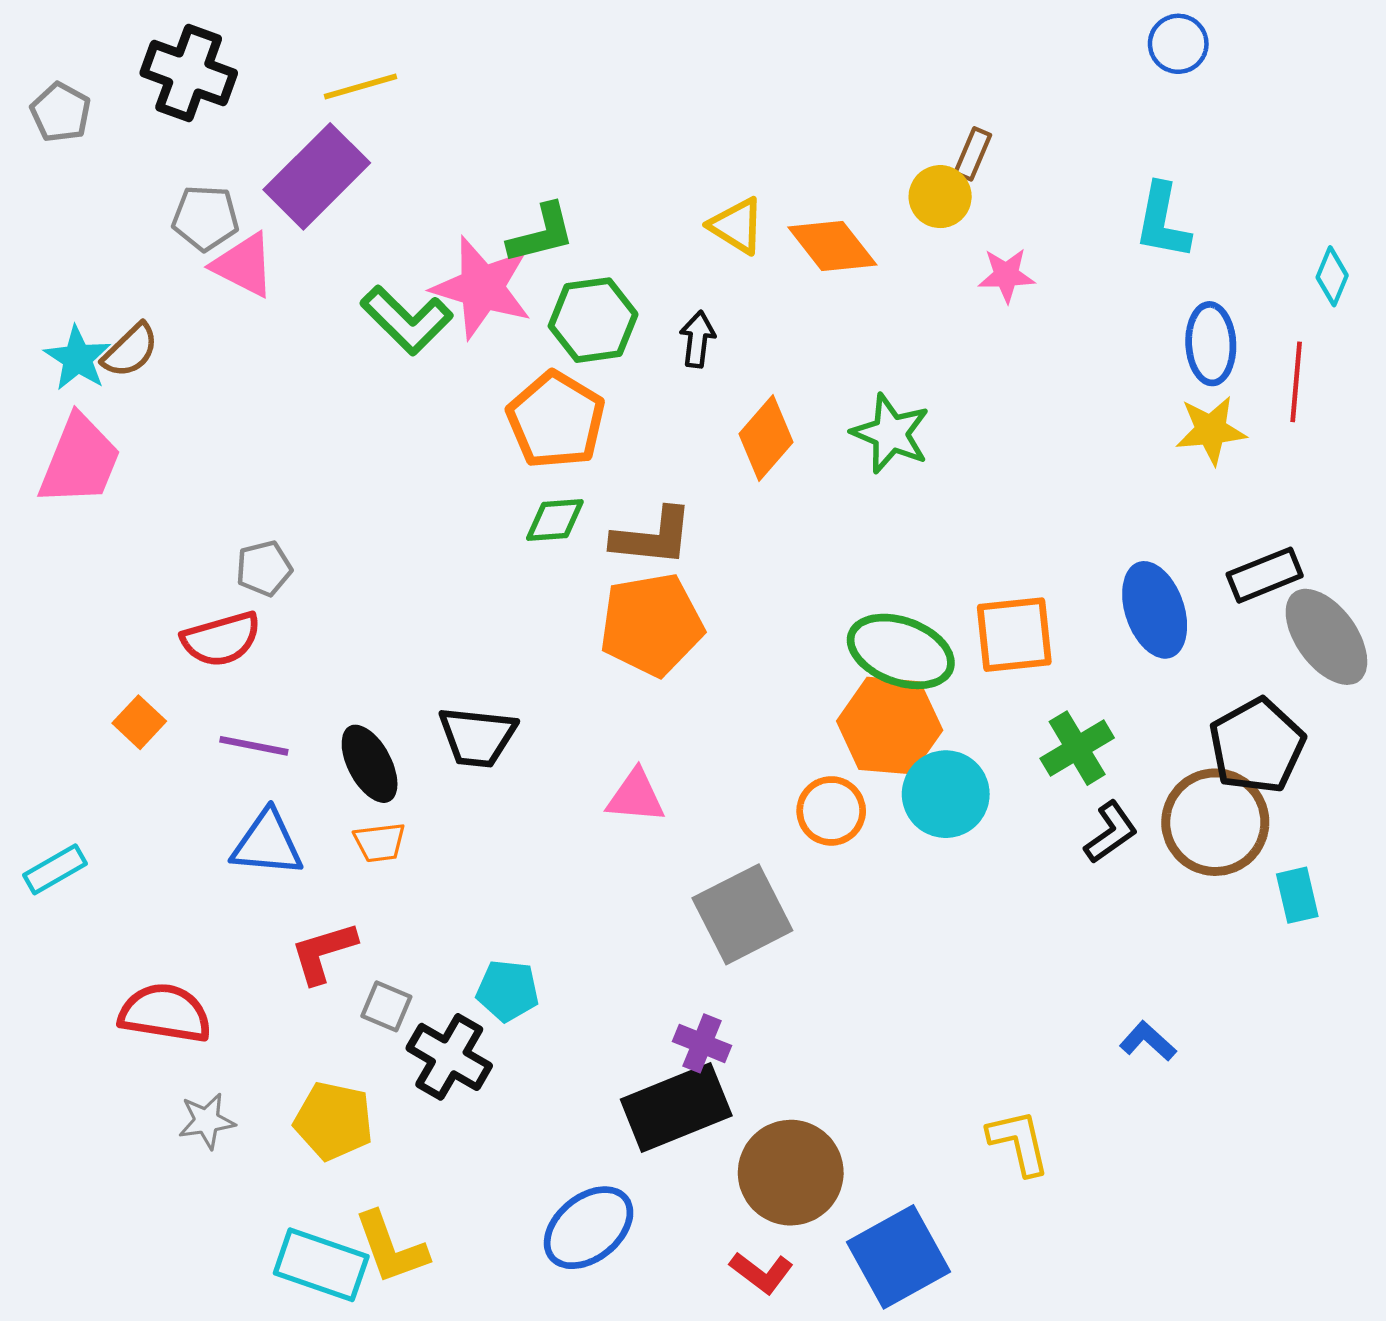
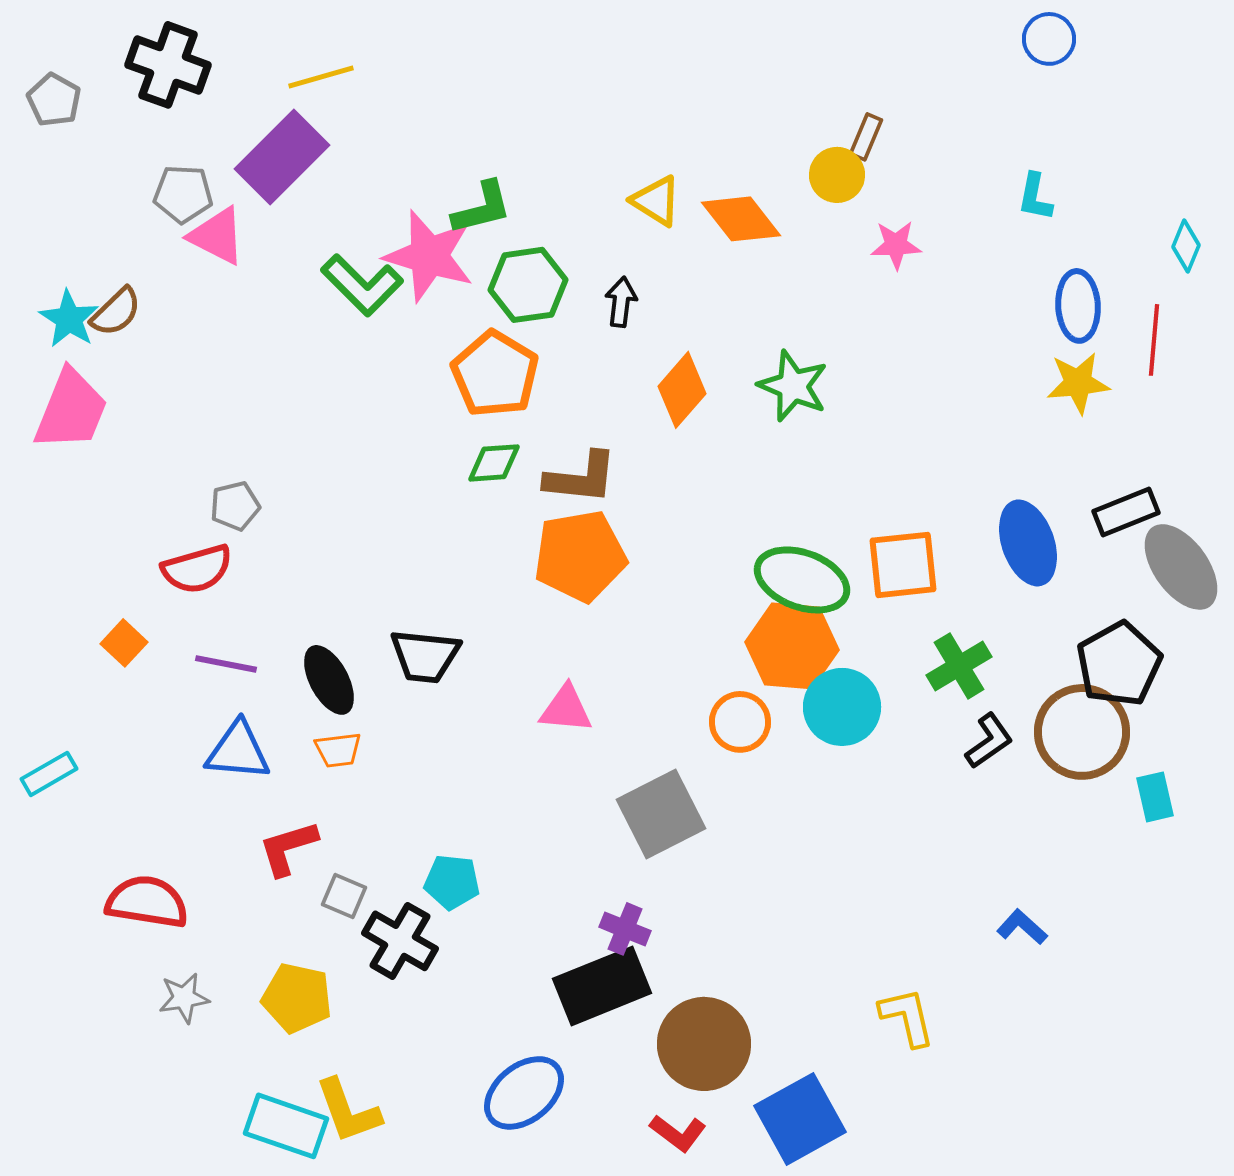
cyan L-shape: (1162, 221) -> (1035, 197), size x0.7

